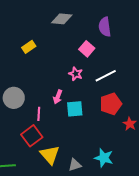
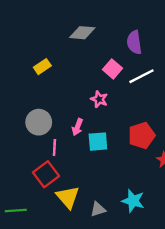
white line: (106, 76) -> (142, 76), moved
gray circle: (14, 98) -> (39, 122), moved

